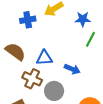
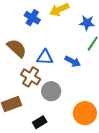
blue cross: (28, 20) -> (32, 18), turned 35
blue arrow: (72, 69) -> (73, 61), moved

